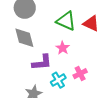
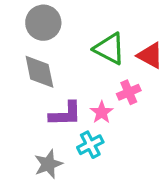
pink star: (63, 48) -> (102, 112), moved
pink cross: (80, 74) -> (129, 92), moved

